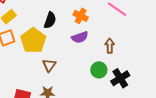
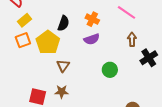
brown arrow: (110, 46) -> (132, 39), moved
black cross: (120, 78) -> (149, 58), moved

